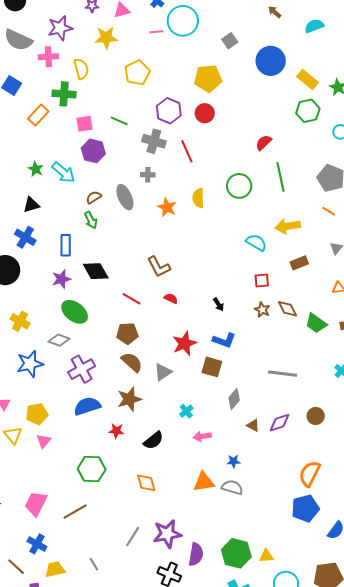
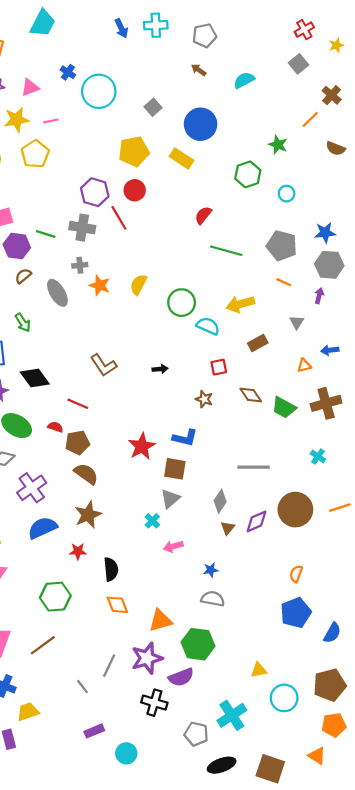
pink line: (156, 32) -> (51, 121), moved
yellow pentagon: (137, 73) -> (35, 154), moved
yellow rectangle: (308, 80) -> (181, 158), moved
green line: (119, 121) -> (46, 234), moved
red line: (187, 151) -> (119, 218), moved
green line: (281, 177) -> (226, 251), turned -56
green circle: (239, 186) -> (182, 303), moved
brown semicircle: (94, 197) -> (23, 276), moved
yellow semicircle: (198, 198) -> (138, 285), turned 36
orange star: (167, 207) -> (100, 285), moved
red semicircle: (171, 298) -> (55, 427), moved
black arrow: (219, 304) -> (160, 369), moved, turned -56
brown star: (262, 310) -> (204, 399), moved
gray triangle: (163, 372) -> (170, 499), moved
gray diamond: (234, 399) -> (220, 501), moved
brown circle: (316, 416) -> (295, 510), size x1.8
brown triangle: (253, 425) -> (228, 528), turned 48
black semicircle: (153, 440) -> (111, 569), moved, turned -50
orange semicircle: (310, 474) -> (296, 574), size x0.6
orange triangle: (204, 482) -> (160, 621), moved
green hexagon: (236, 553) -> (198, 644), moved
purple semicircle: (196, 554) -> (181, 677), turned 65
gray line: (94, 564) -> (82, 687), moved

